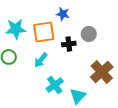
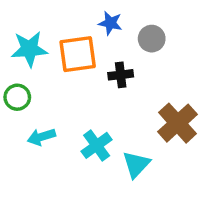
gray circle: (89, 34) -> (152, 39), moved
cyan arrow: (41, 60) -> (41, 137), moved, turned 35

